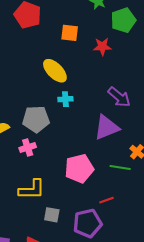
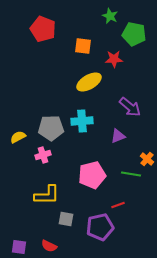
green pentagon: (123, 20) -> (134, 34), turned 30
yellow ellipse: (55, 71) -> (89, 82), moved, turned -75
cyan cross: (65, 99) -> (82, 121), moved, size x1.5
purple triangle: (106, 128) -> (118, 136), size x0.6

